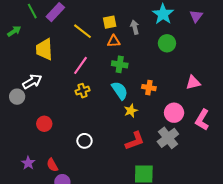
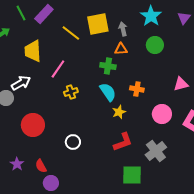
yellow square: (110, 22) -> (98, 24), size x1.6
orange triangle: (114, 41) -> (121, 49), moved
pink line: (80, 65) -> (58, 69), moved
red circle: (44, 124) -> (33, 125), size x1.5
gray cross: (168, 138) -> (156, 151), moved

